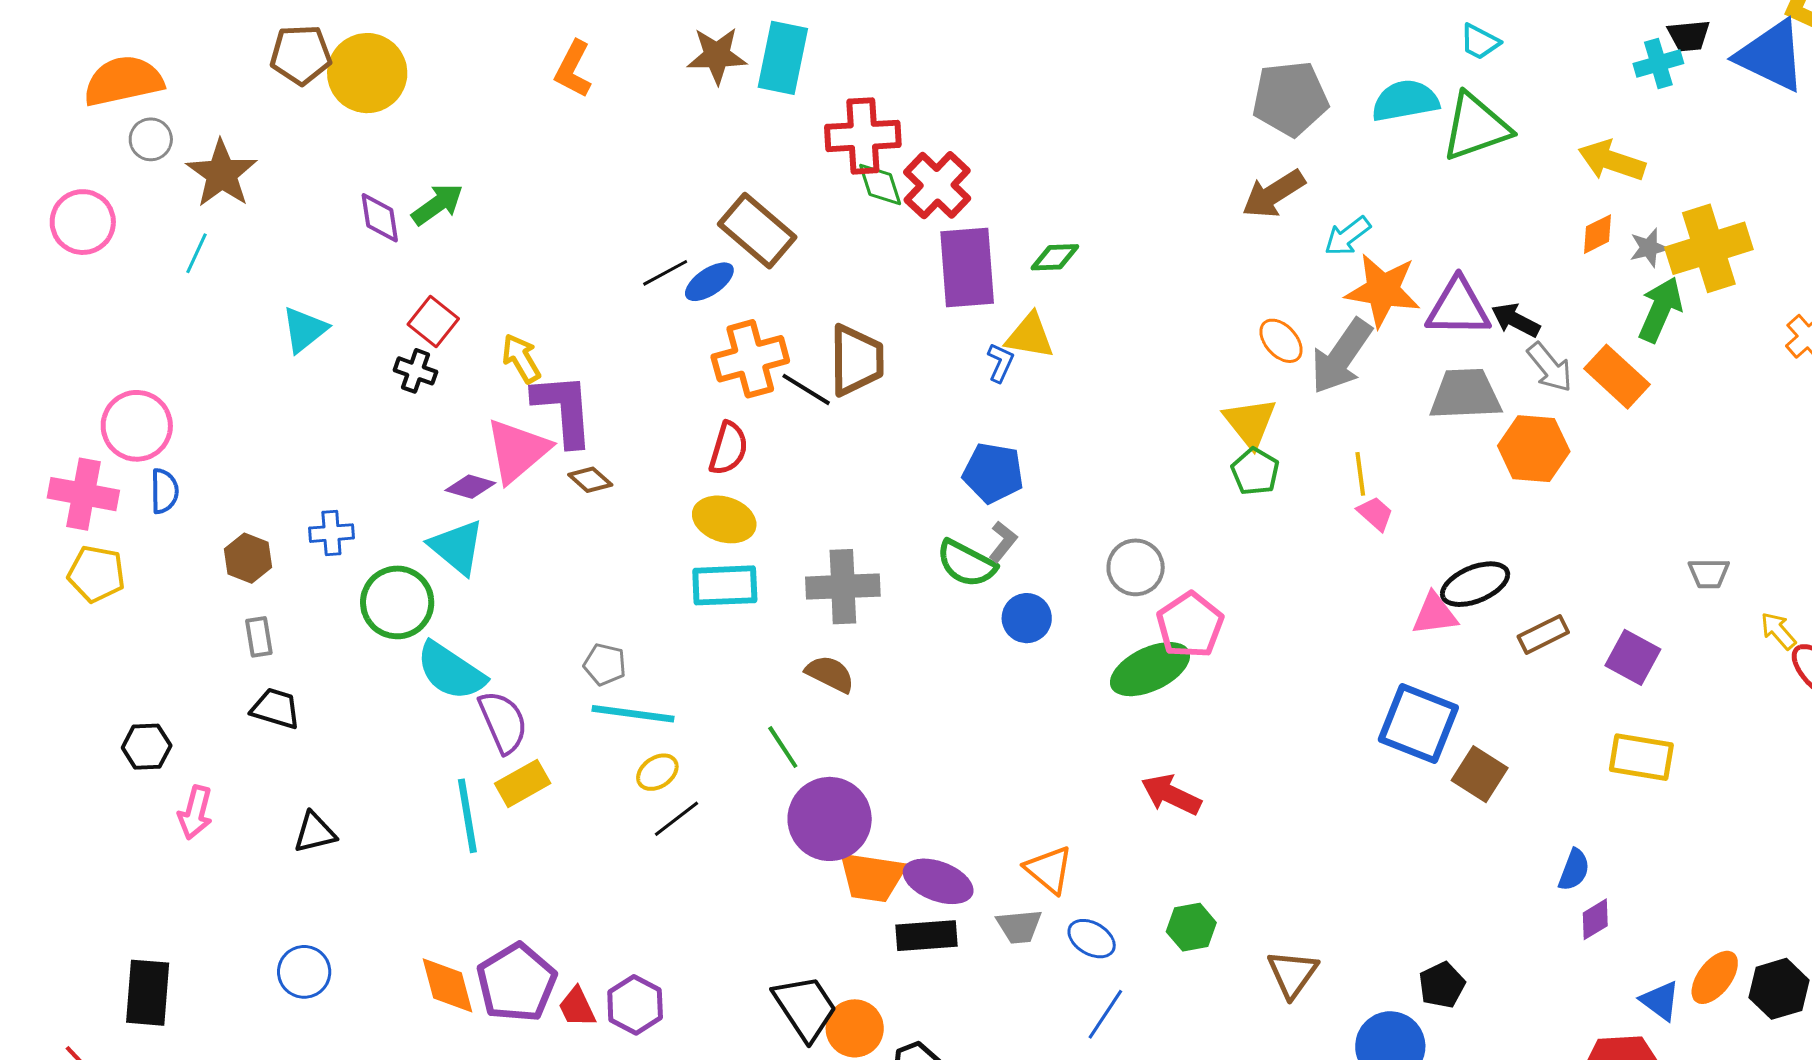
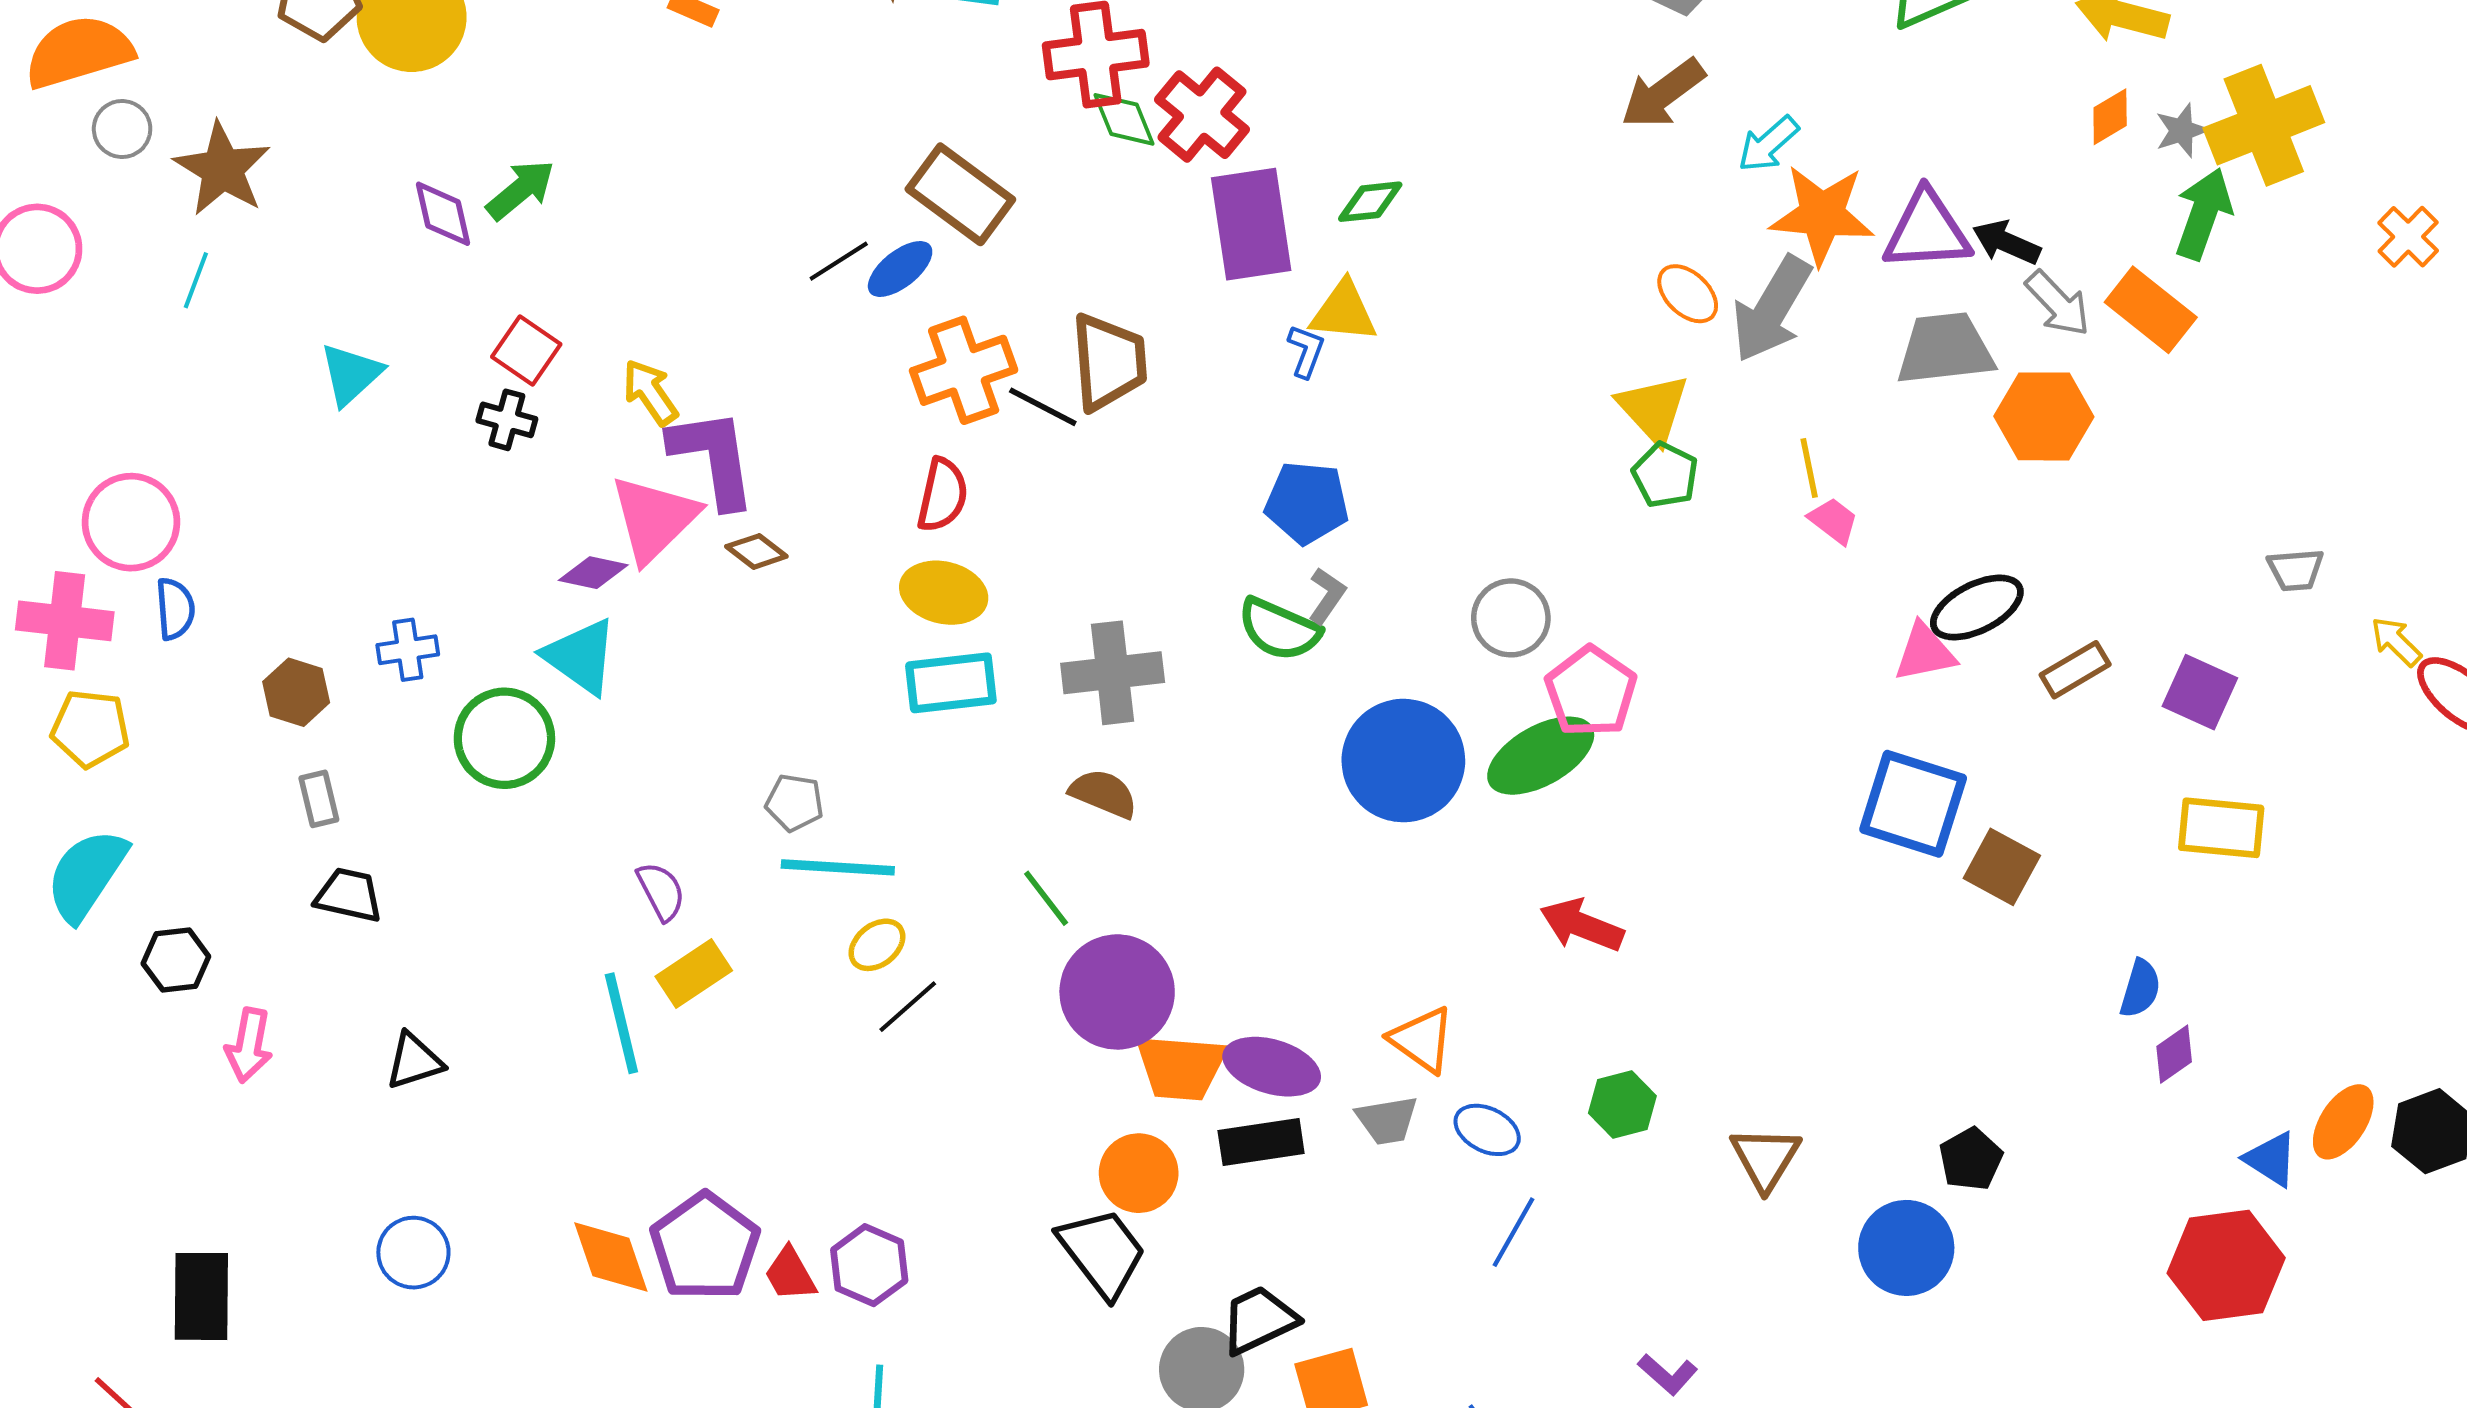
blue circle: (1027, 618) -> (1403, 761), moved, size x1.8
cyan semicircle: (451, 671) -> (86, 875), moved, turned 94
purple semicircle: (503, 722) -> (661, 891), size x0.7
orange circle: (855, 1028) -> (1139, 1173), moved

